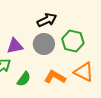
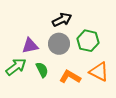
green semicircle: (24, 79) -> (42, 70), moved, turned -63

